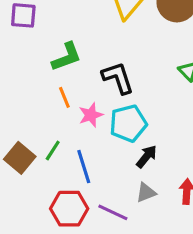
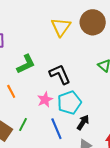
orange line: (64, 97) -> (11, 91), moved
blue line: (84, 167) -> (56, 129), moved

